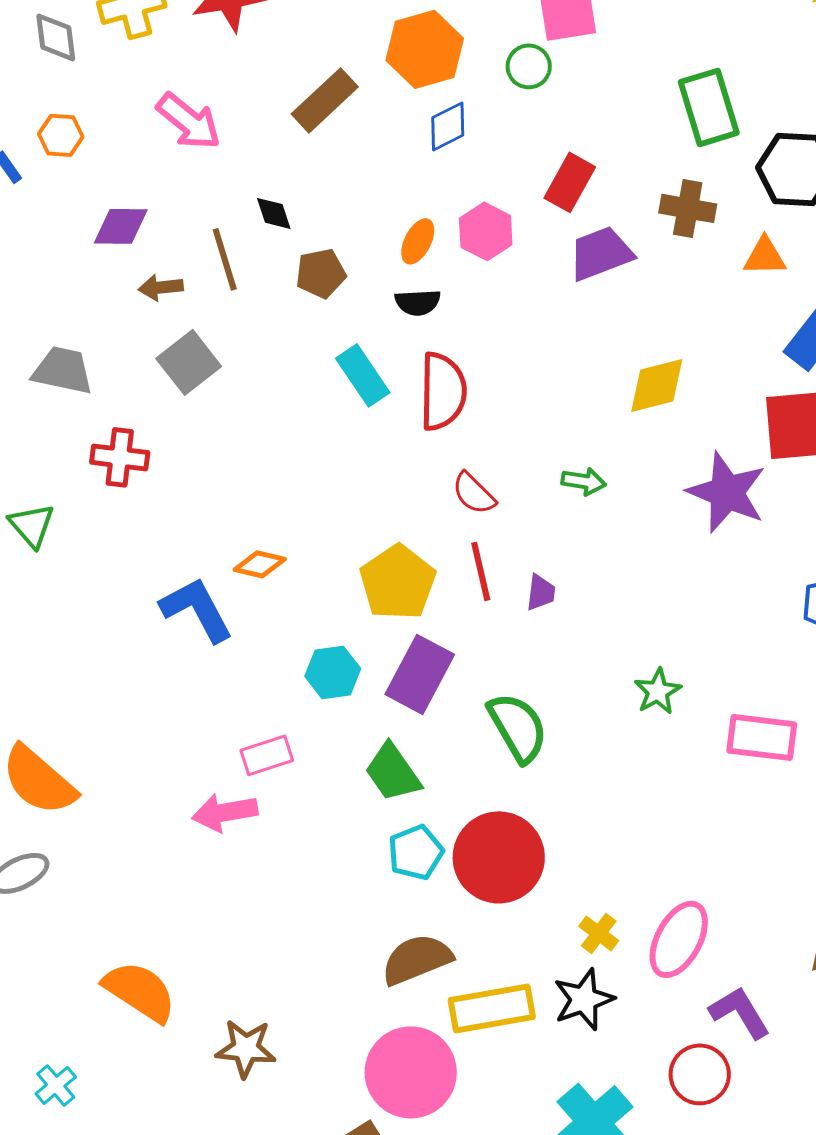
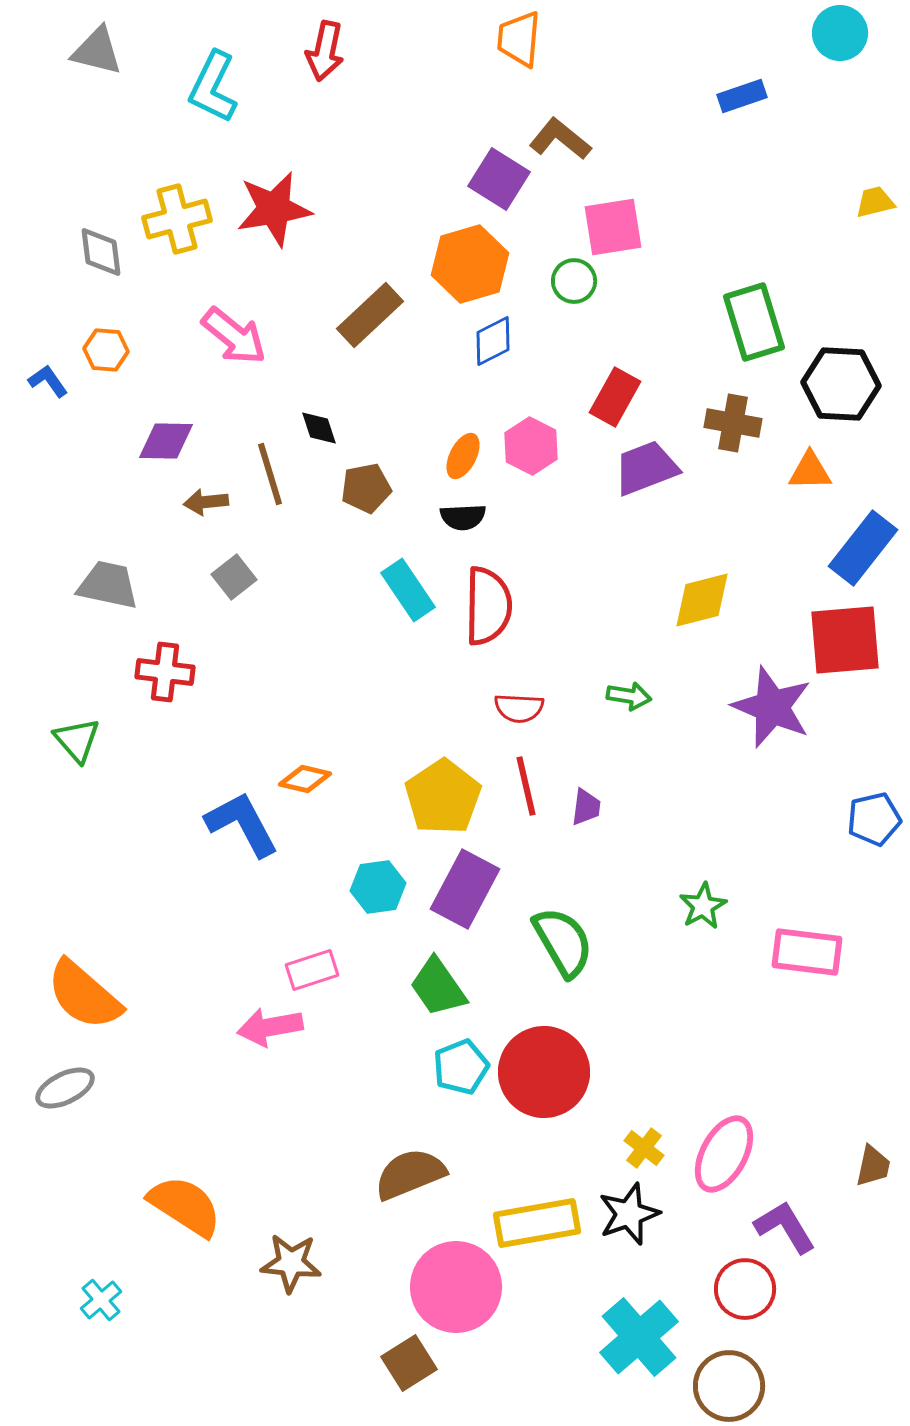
gray square: (189, 362) -> (234, 577), size x0.7
red semicircle: (474, 493) -> (519, 708), turned -42
brown semicircle: (417, 959) -> (410, 1174), moved

